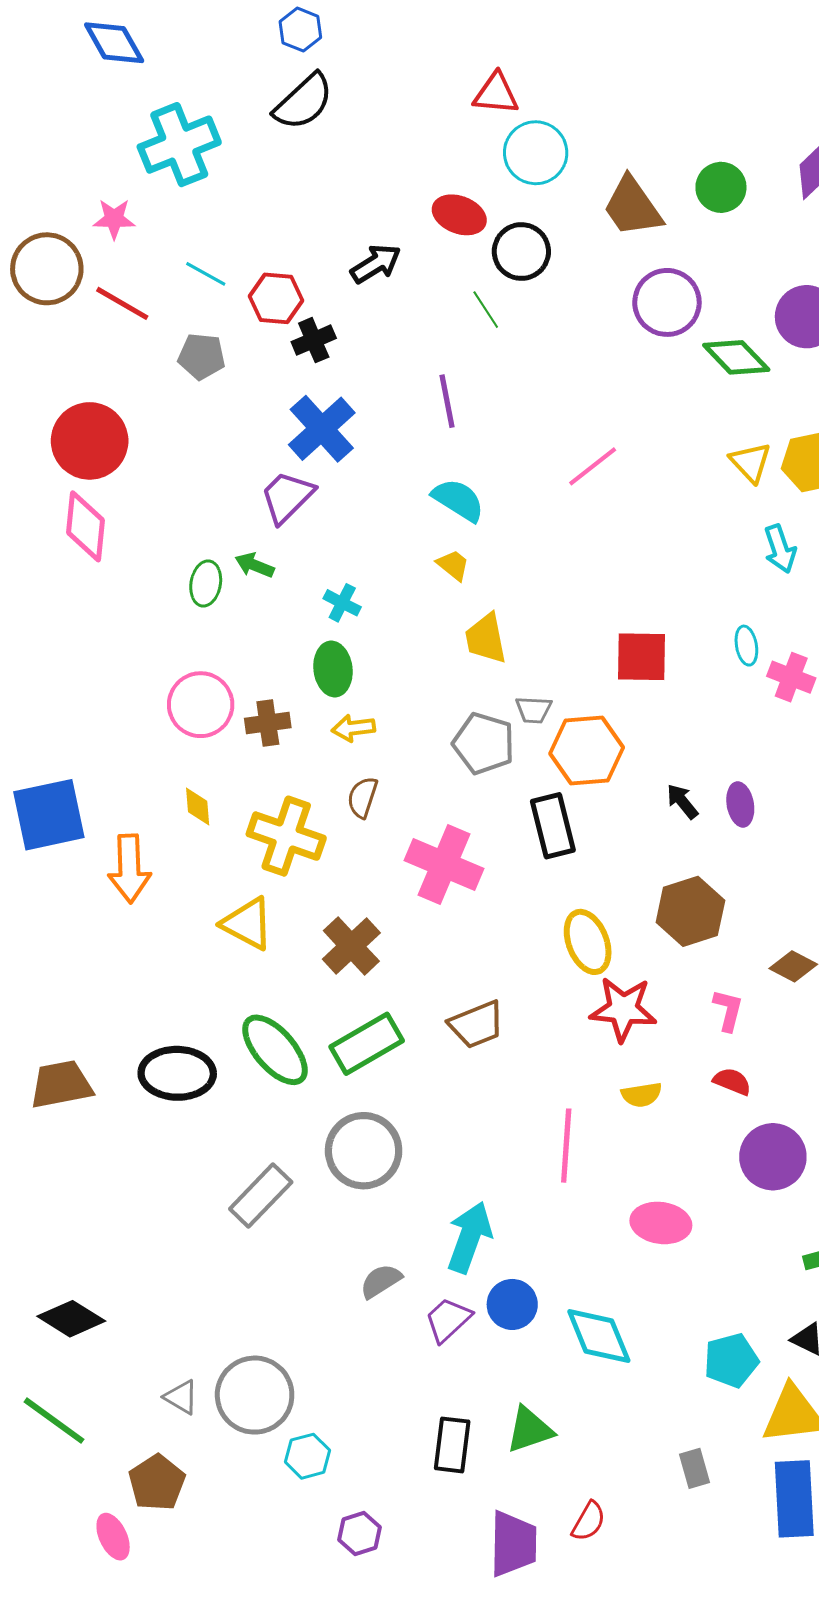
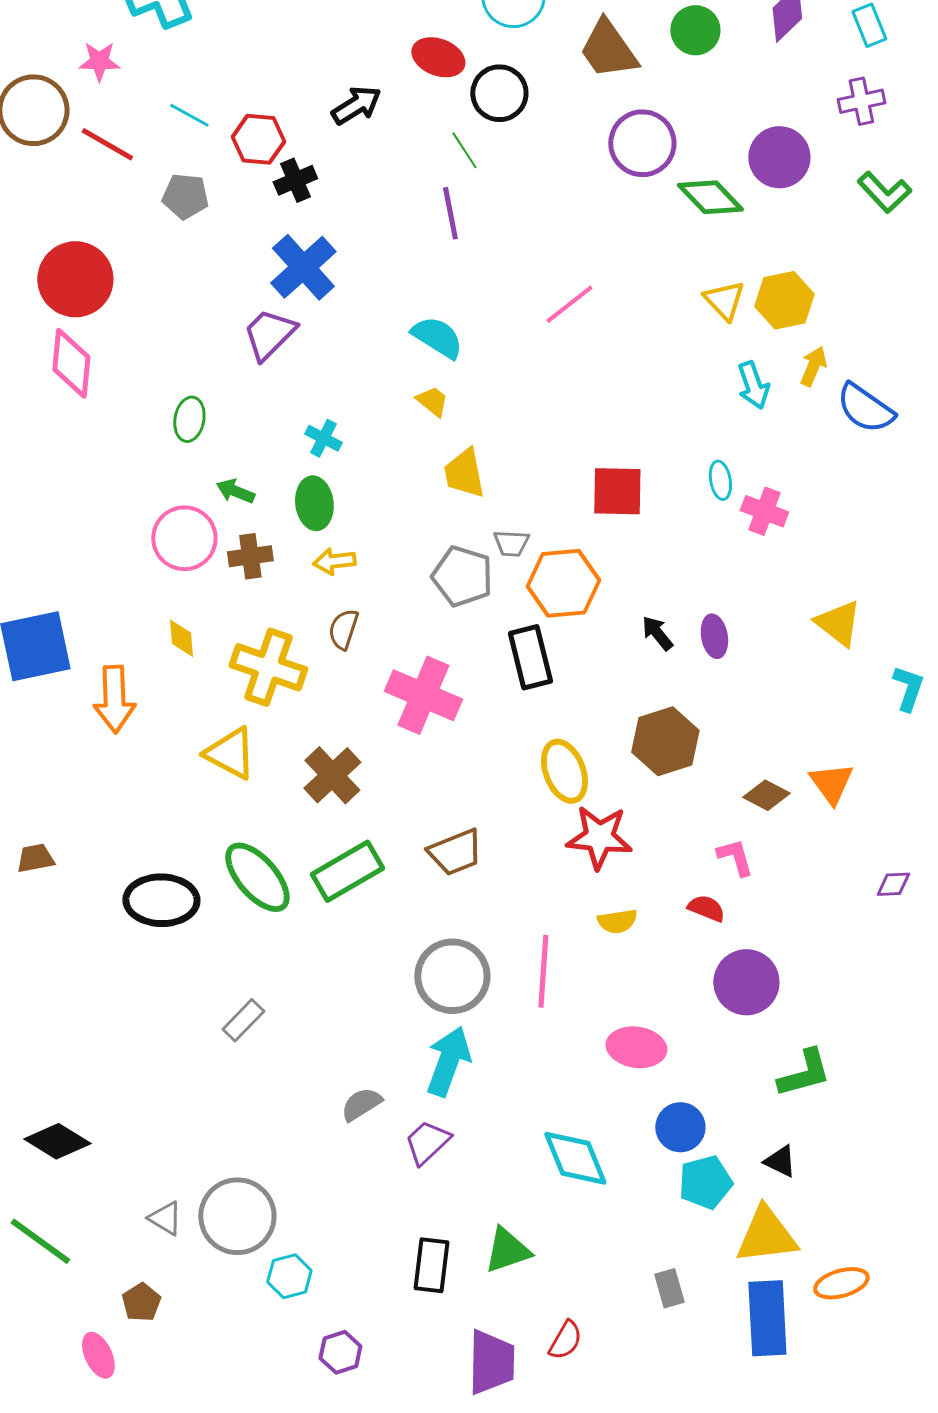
purple line: (447, 401) -> (450, 213), moved
green arrow: (255, 565) -> (235, 491), moved
pink L-shape: (728, 1010) -> (735, 857), moved, turned -30
brown trapezoid: (61, 1084) -> (35, 858), moved, size x0.6
gray circle: (364, 1151) -> (452, 976), moved
gray rectangle: (261, 1195) -> (243, 1020), size x0.7
blue circle: (512, 1304) -> (680, 1127), moved
brown pentagon: (157, 1483) -> (141, 1302), size x0.7

